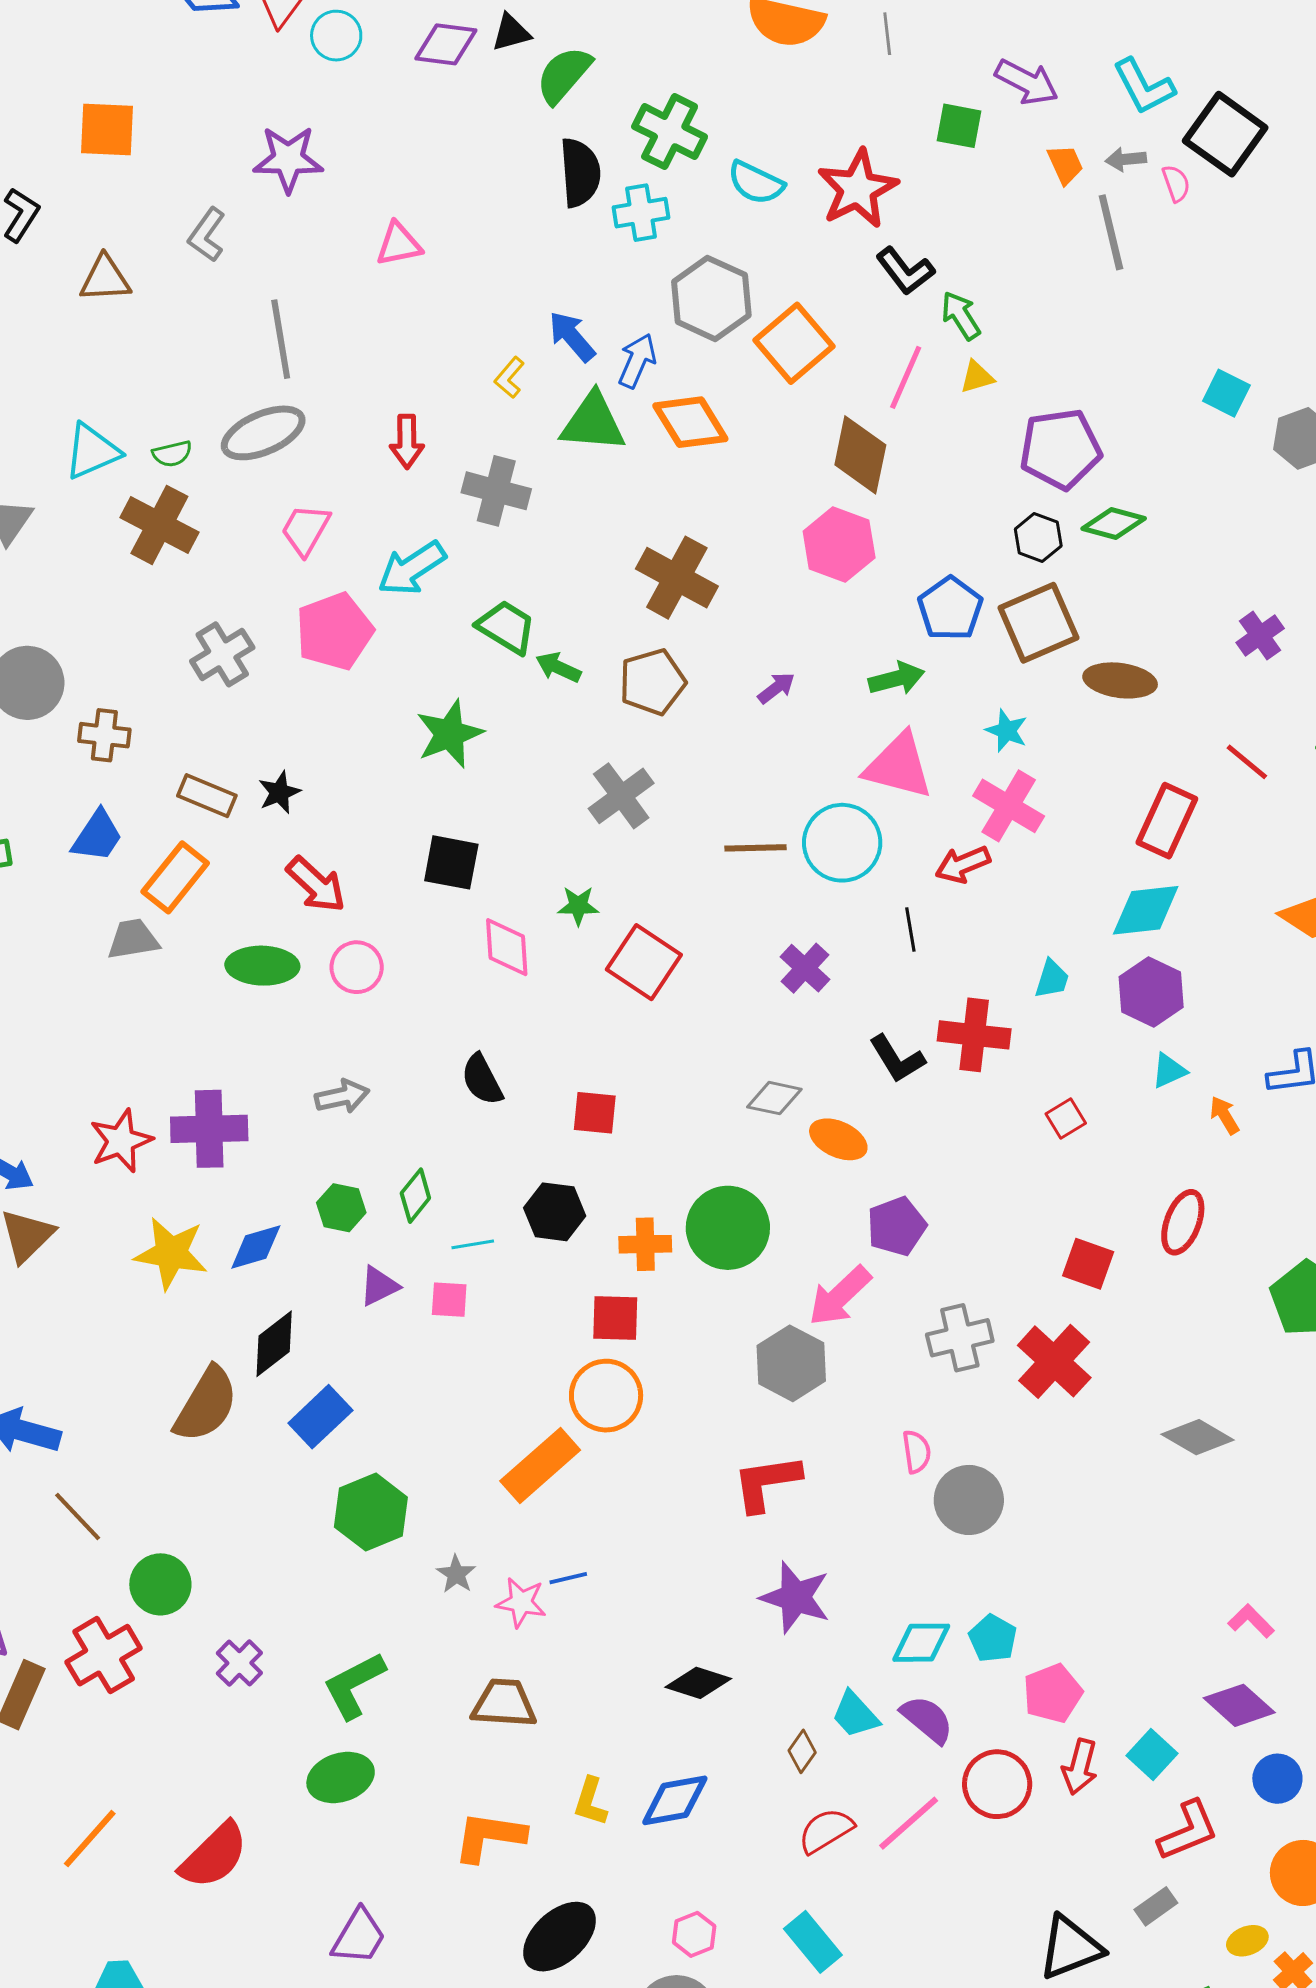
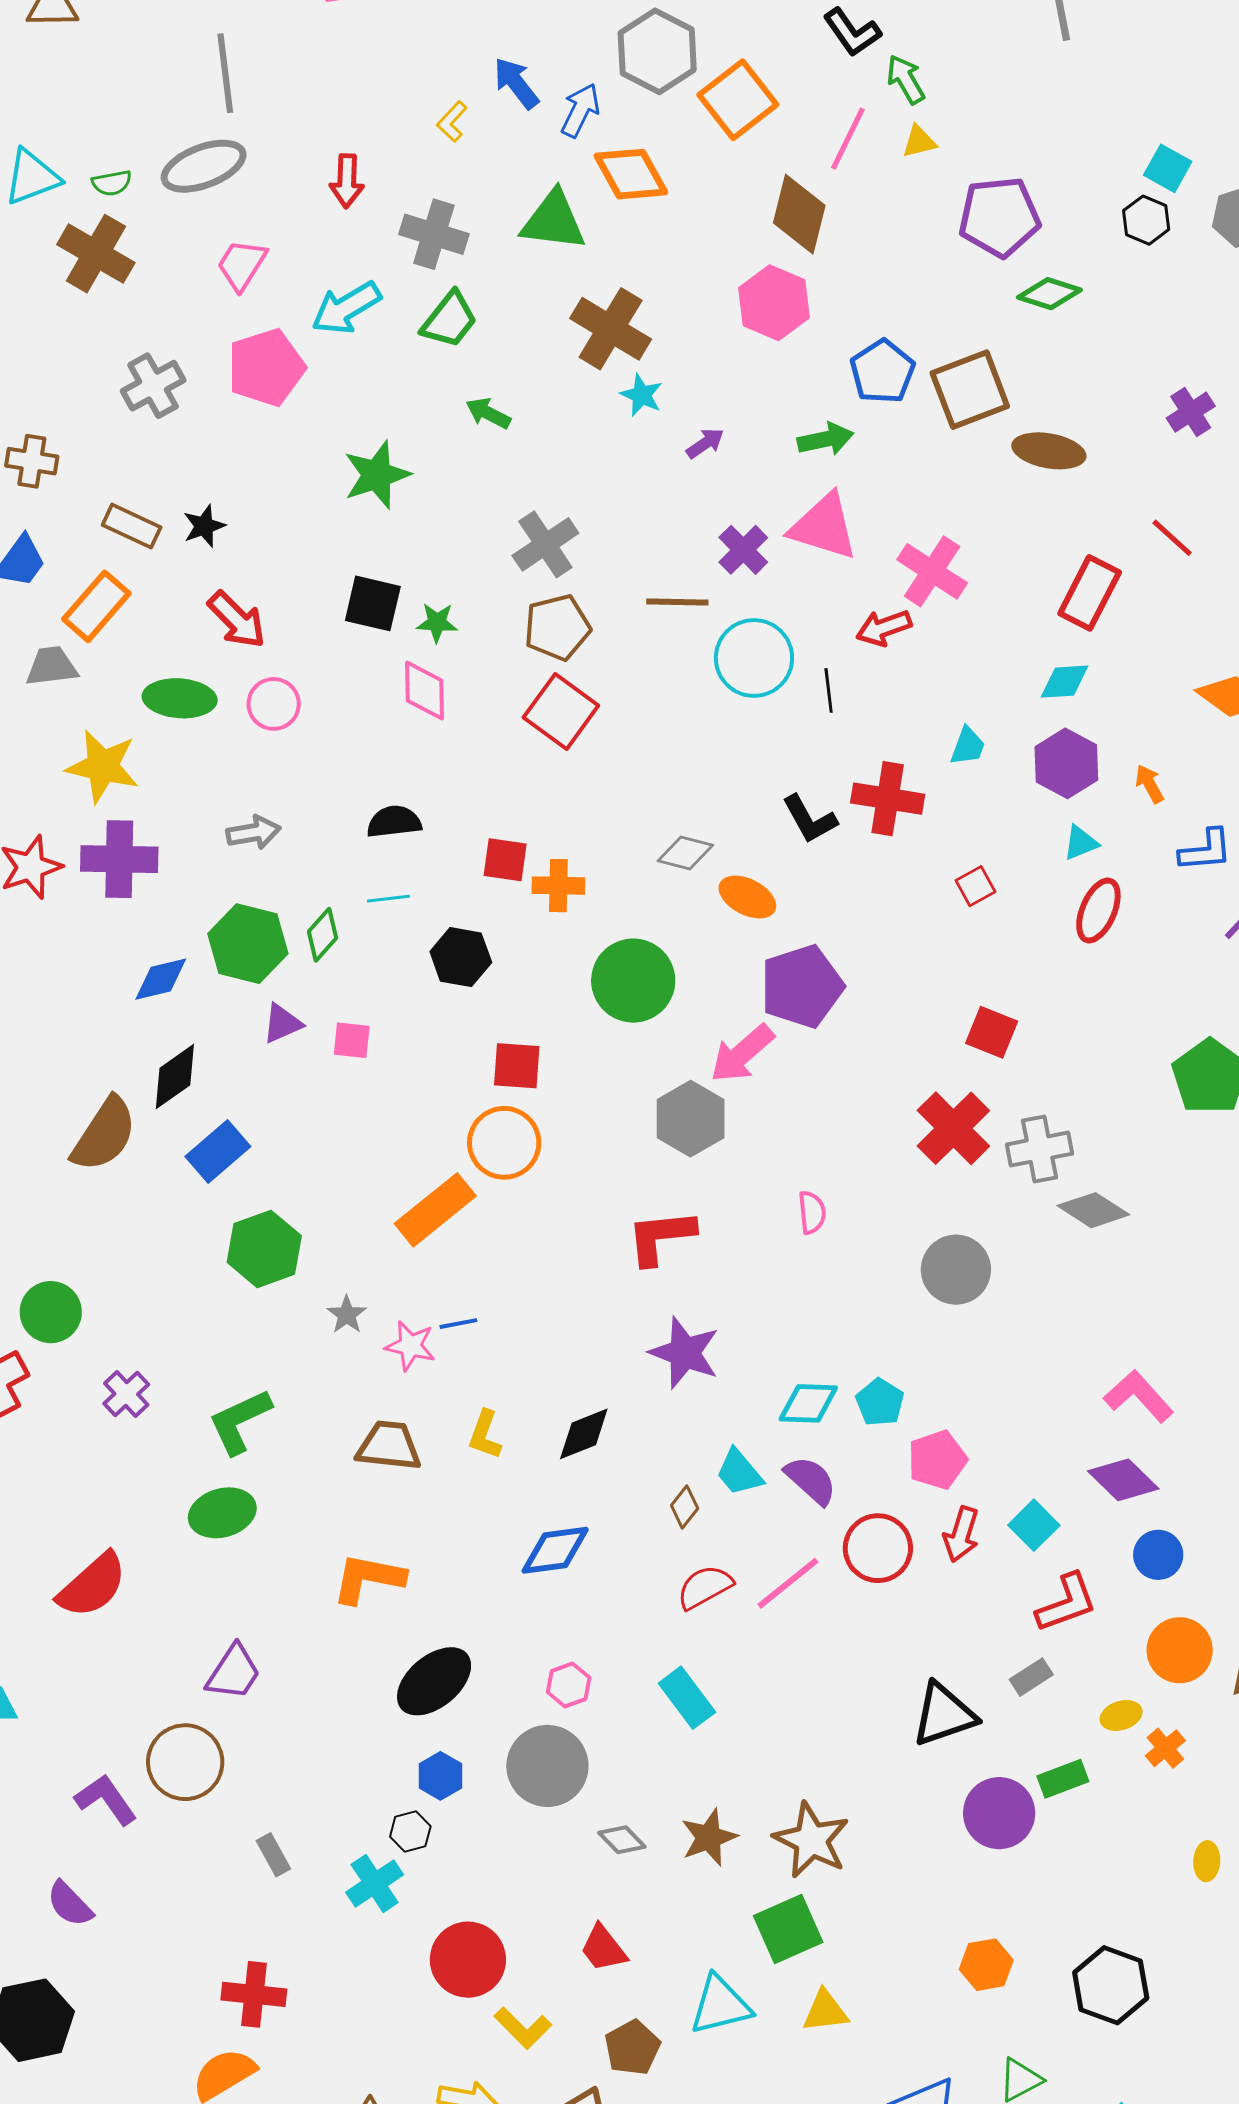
green triangle: (593, 422) -> (553, 221), moved
black hexagon: (1038, 537) -> (1146, 220), moved
green trapezoid: (506, 627) -> (449, 320), moved, turned 94
brown pentagon: (652, 682) -> (557, 627), moved
cyan star: (1007, 731) -> (642, 395), moved
cyan circle: (842, 843) -> (754, 658), moved
green star: (578, 906) -> (437, 623), moved
cyan diamond: (1146, 910) -> (1064, 682), size x0.7
purple cross: (805, 968) -> (743, 550), moved
black semicircle: (482, 1080) -> (394, 822), turned 108
orange arrow: (1225, 1115) -> (1149, 784), moved
green hexagon: (341, 1208) -> (248, 944), size x1.6
red ellipse: (1183, 1222) -> (1098, 911), moved
purple pentagon: (897, 1226) -> (802, 986), size x1.4
cyan line: (473, 1244) -> (388, 899), moved
orange cross: (645, 1244) -> (558, 886), moved
yellow star: (171, 1253) -> (103, 766), moved
gray cross: (960, 1338) -> (1039, 1149), moved
gray circle: (969, 1500) -> (956, 1270), moved
pink L-shape: (1251, 1621) -> (1139, 1396), size x1.5
black diamond: (698, 1683) -> (584, 1434), turned -42
yellow L-shape: (590, 1802) -> (485, 1435), moved

